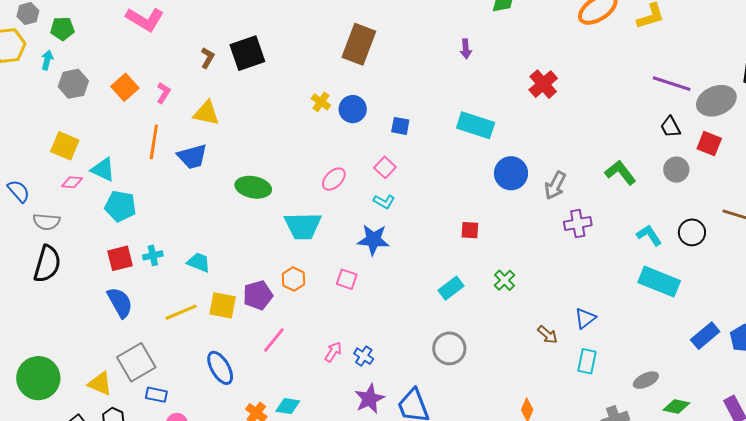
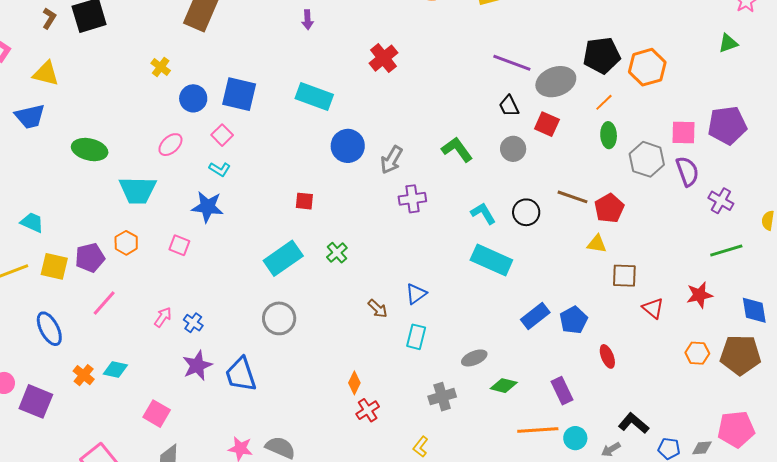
blue circle: (353, 109) -> (193, 98), moved
blue square: (400, 126) -> (239, 94), size x1.8
cyan rectangle: (451, 288) -> (283, 258), size x1.5

